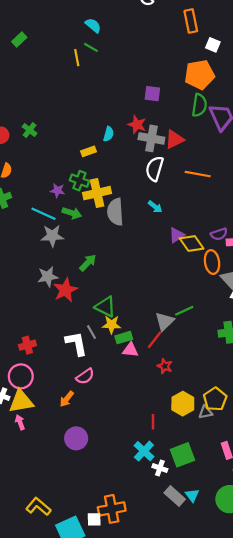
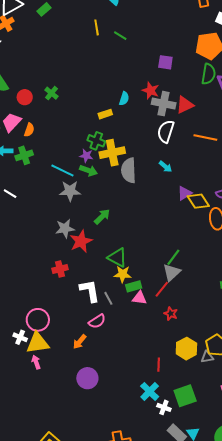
green line: (91, 47) -> (120, 36), moved
purple star: (58, 190) -> (86, 156), moved
green line: (184, 311) -> (173, 257), moved, turned -30
gray line: (92, 332) -> (108, 298), moved
red cross: (27, 345) -> (60, 269), moved

